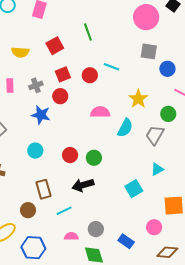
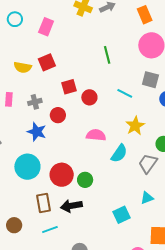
green line: (88, 32) -> (107, 55), moved
red square: (55, 46) -> (47, 62), moved
cyan line: (111, 67) -> (125, 93), moved
red square: (63, 74) -> (69, 87), moved
cyan circle: (35, 151) -> (27, 167), size x1.6
red circle: (70, 155) -> (62, 175), size x1.5
brown rectangle: (44, 189) -> (43, 203), moved

